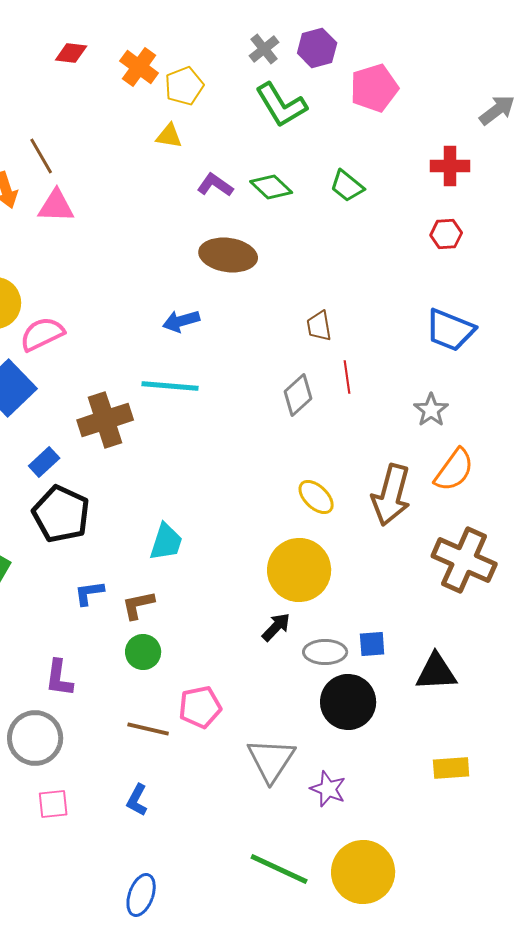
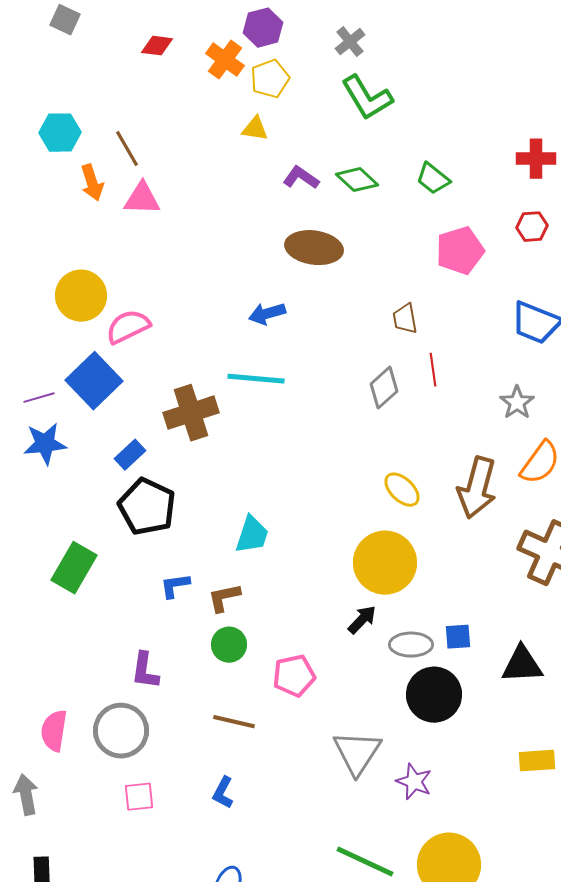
purple hexagon: (317, 48) -> (263, 28), moved
pink pentagon: (374, 88) -> (460, 251), moved
pink pentagon: (200, 707) -> (294, 676), moved

